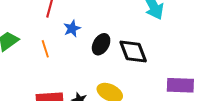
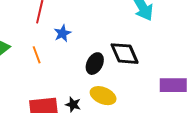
black ellipse: (101, 44) -> (95, 64), moved

